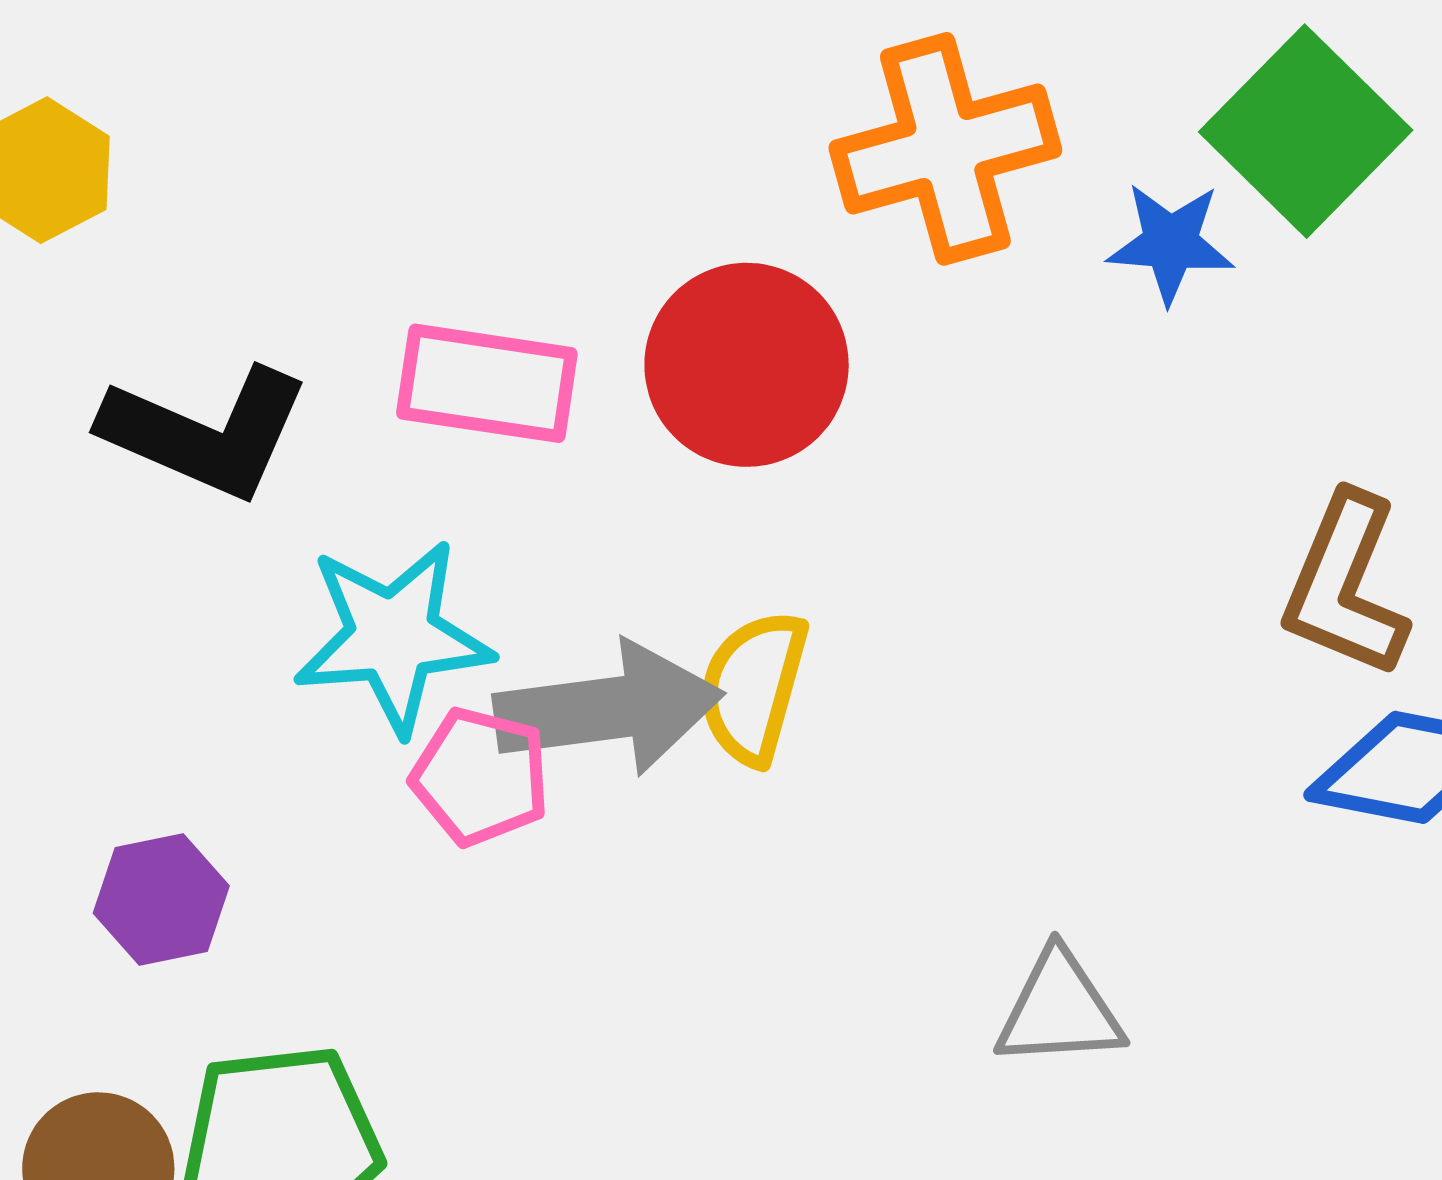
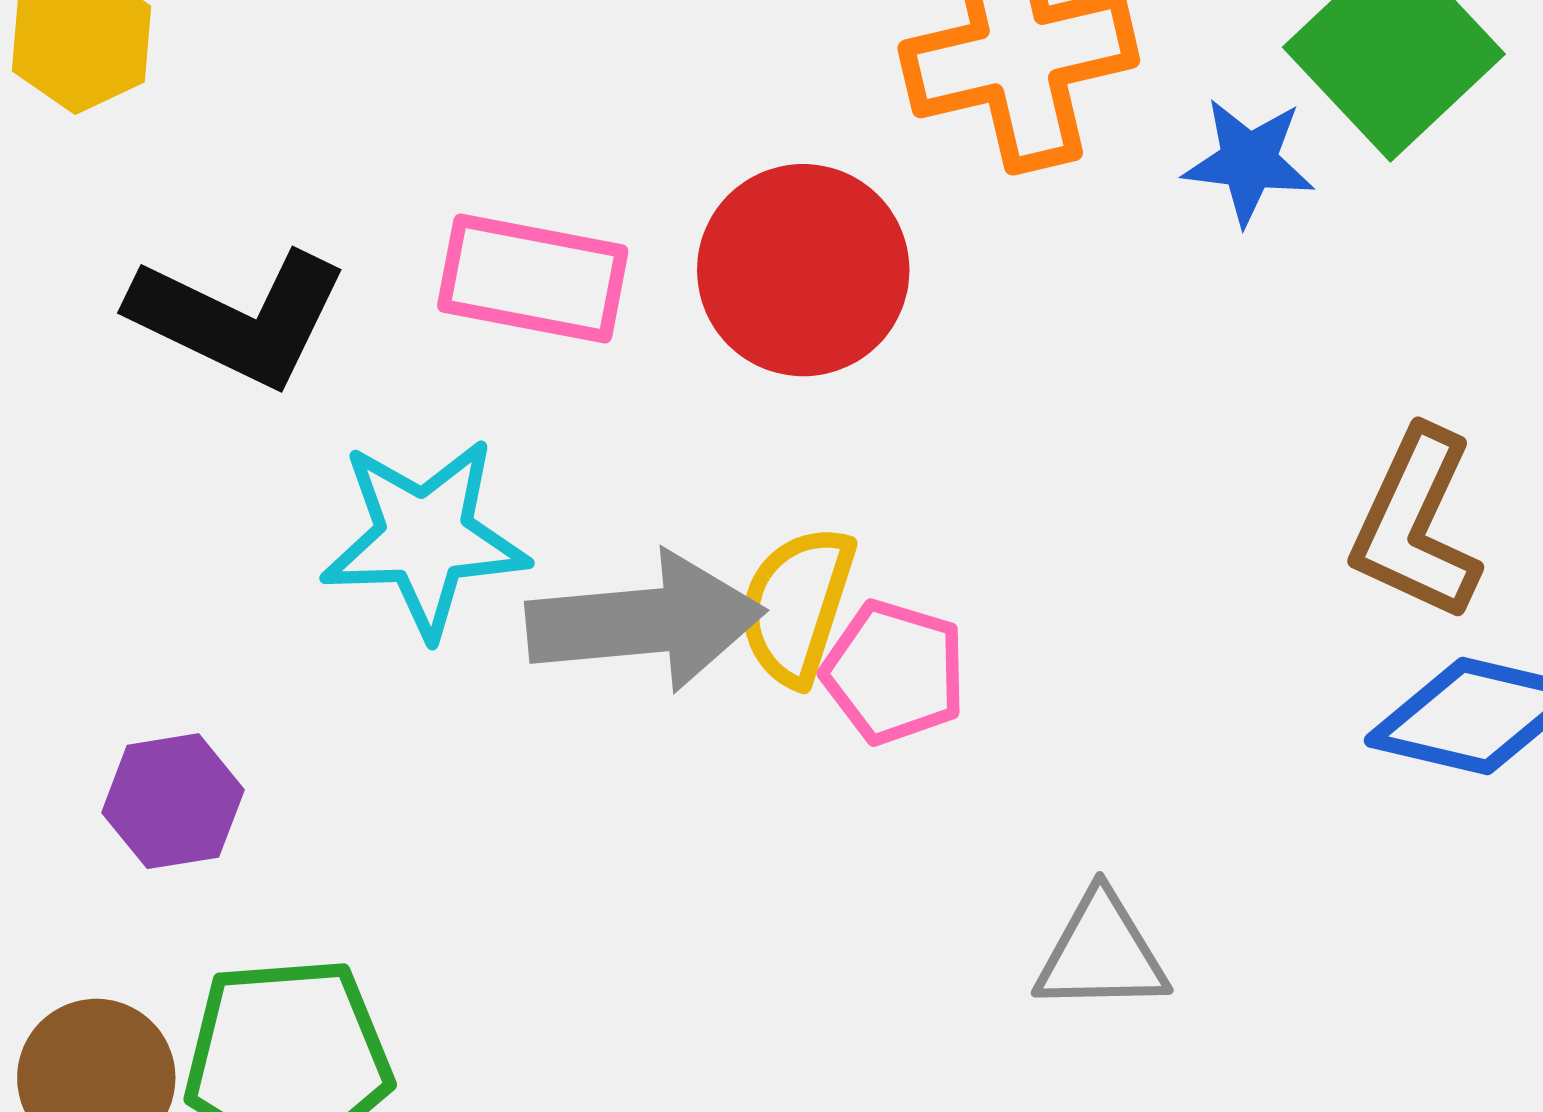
pink pentagon: (480, 777) -> (894, 672), moved

